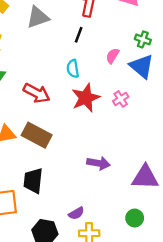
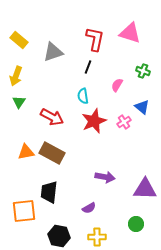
blue triangle: (142, 66) -> (142, 107), moved, size x0.7
purple semicircle: (76, 213) -> (89, 208), moved

